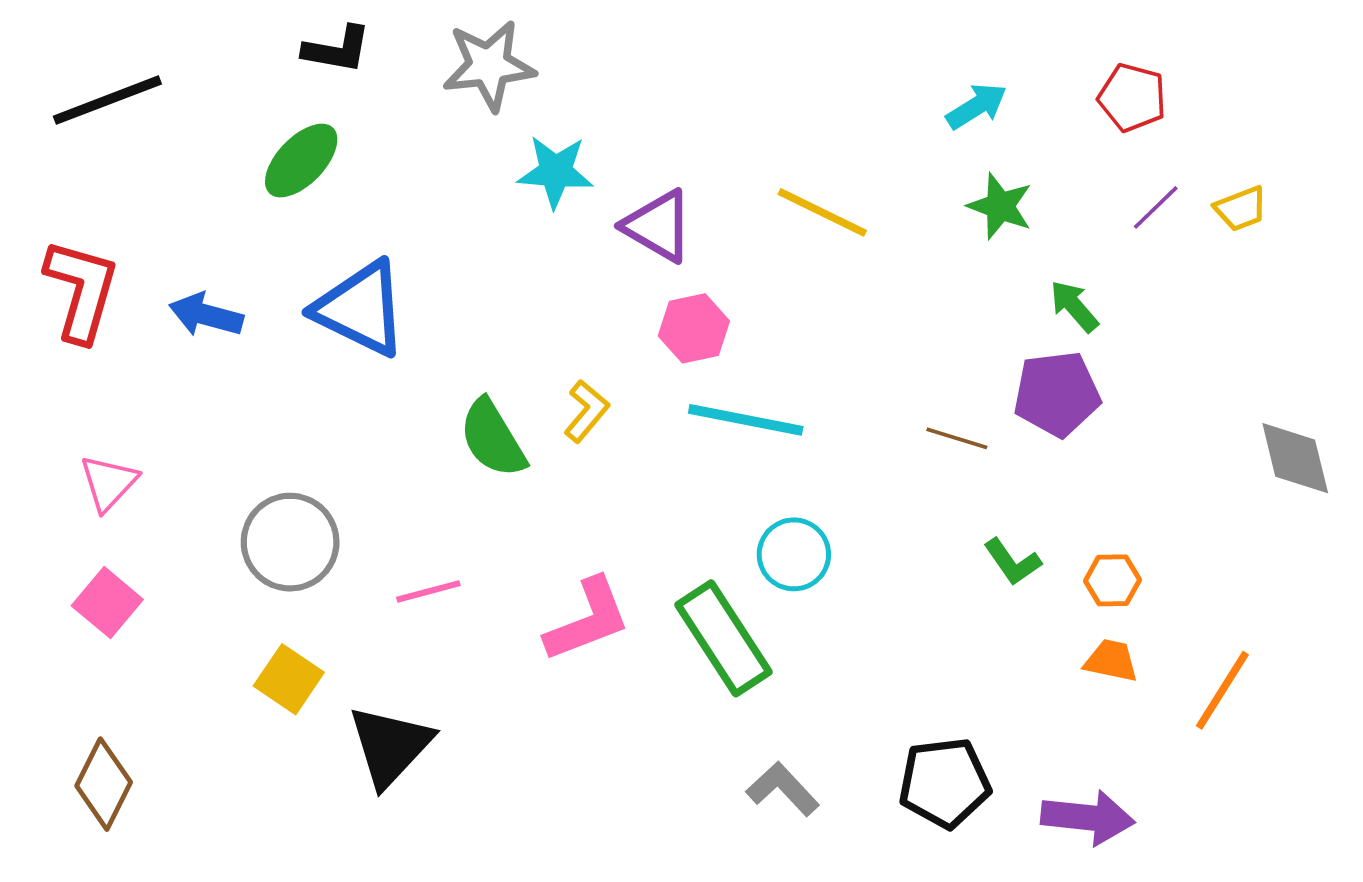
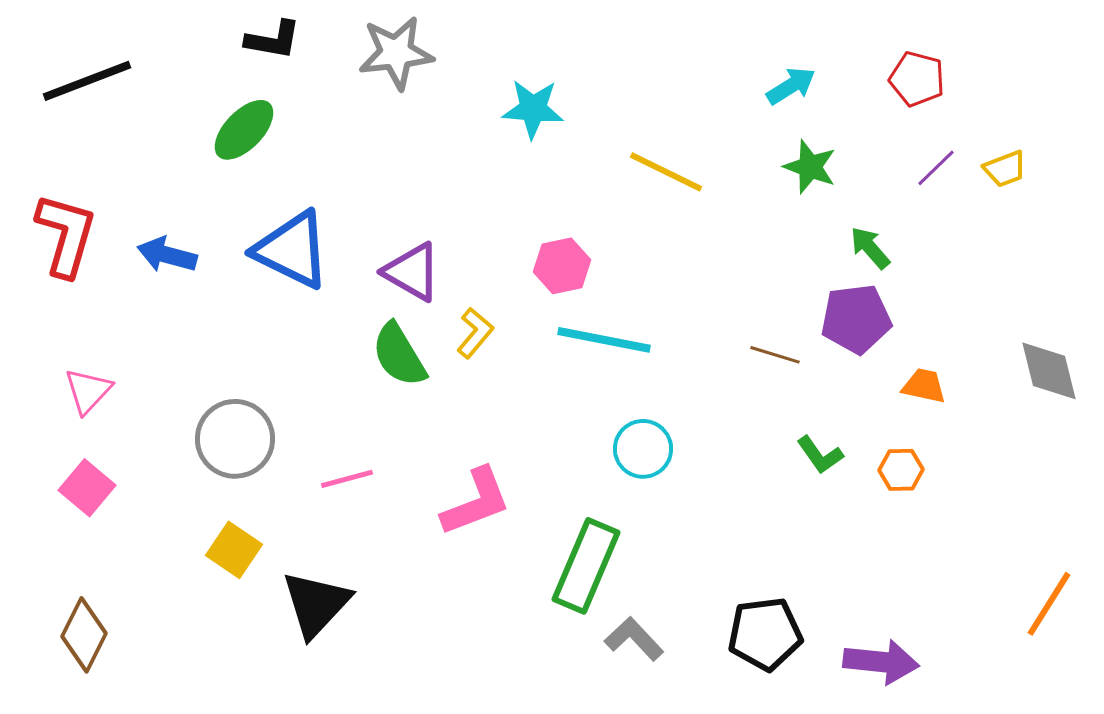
cyan star: (556, 172) -> (533, 109), moved
purple triangle: (658, 226) -> (412, 272), moved
green rectangle: (723, 638) -> (586, 566), moved, turned 56
orange trapezoid: (1111, 661) -> (924, 386), moved
orange line: (1222, 690) -> (1049, 604), moved

